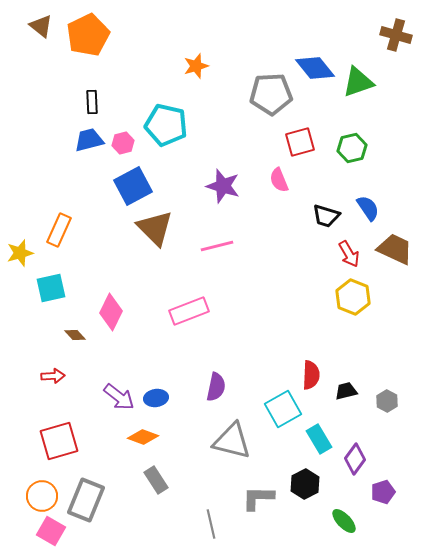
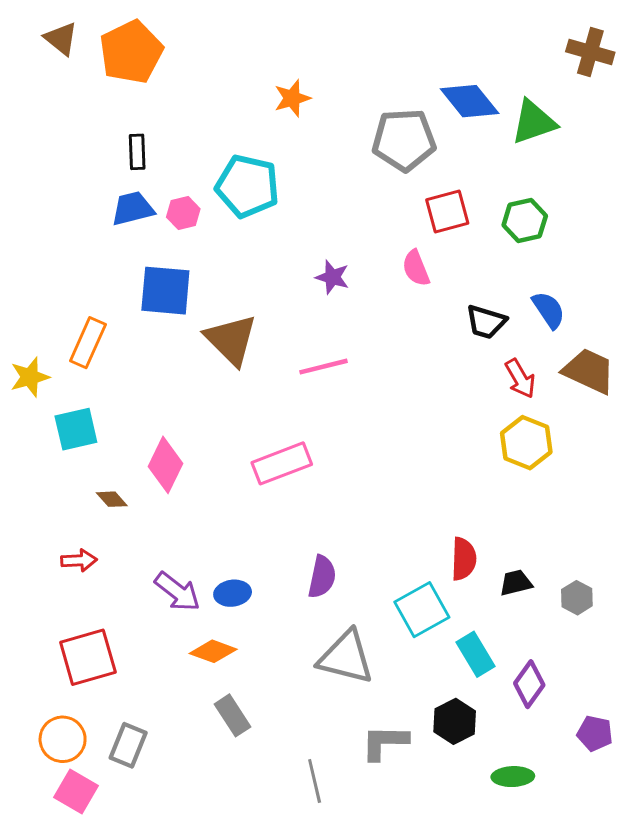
blue square: (133, 186) -> (165, 291), moved, turned 33
purple star: (223, 186) -> (332, 277), size x0.7
purple pentagon: (383, 492) -> (595, 733), moved, turned 30
gray rectangle: (86, 500) -> (128, 745), size x0.7
green ellipse: (344, 521) -> (513, 777), turned -48

